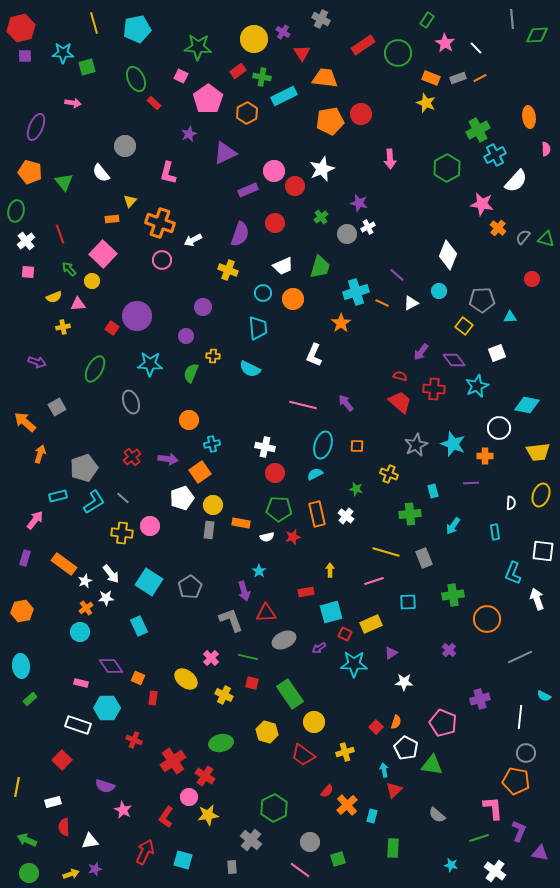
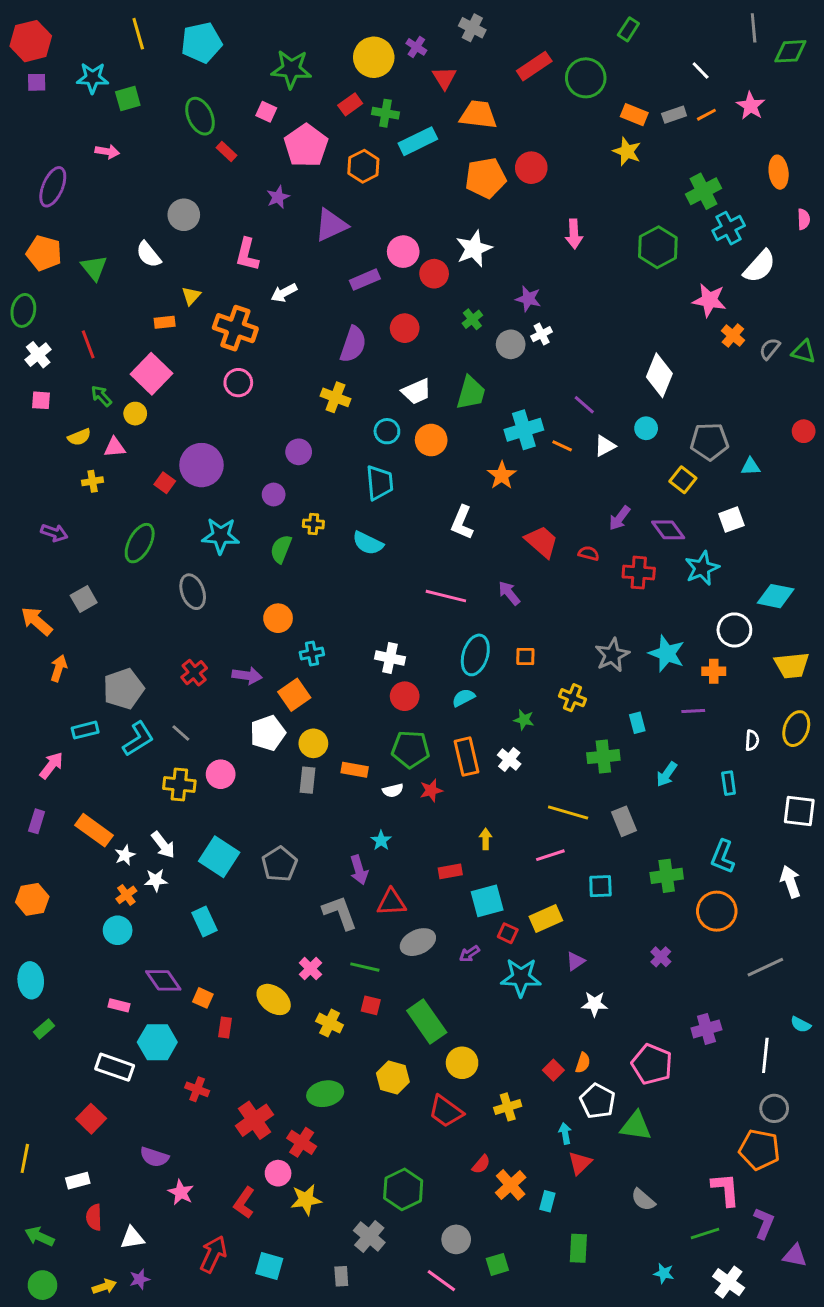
pink star: (445, 43) -> (751, 106), moved
white arrow: (193, 240) -> (284, 293), moved
red circle: (532, 279) -> (804, 431), moved
red trapezoid: (400, 402) -> (542, 542), moved
cyan L-shape: (513, 573) -> (723, 857), moved

